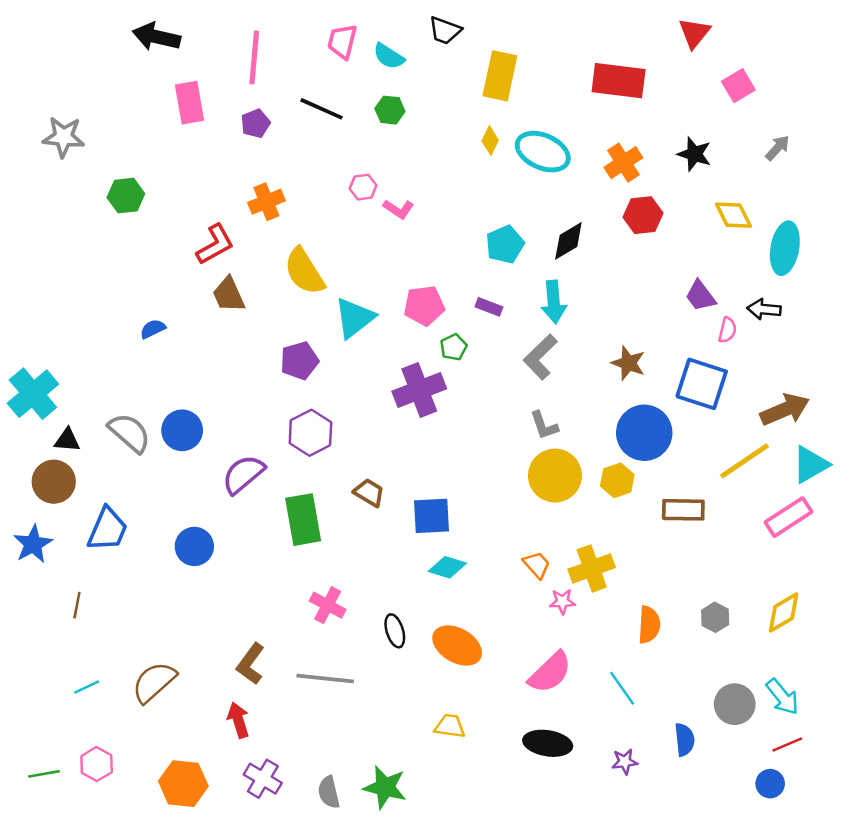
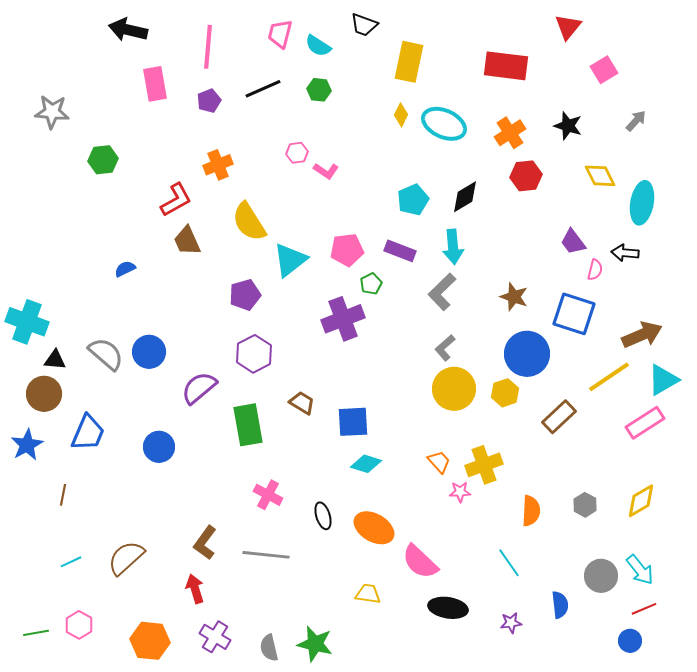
black line: (321, 109) -> (263, 89), turned -48
purple rectangle: (489, 307) -> (400, 251), size x1.4
cyan cross: (33, 394) -> (27, 322), turned -30
gray L-shape: (544, 425) -> (445, 348), turned 68
brown rectangle: (683, 510) -> (559, 417), turned -44
pink semicircle: (550, 672) -> (420, 562), moved, turned 87

